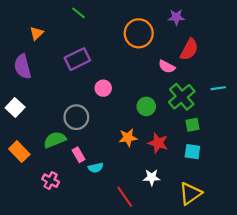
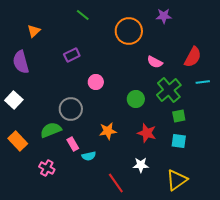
green line: (78, 13) -> (83, 15), moved
red semicircle: (189, 49) -> (193, 57), moved
purple rectangle: (77, 59) -> (72, 55), size x0.7
orange star: (128, 138) -> (108, 131), moved

